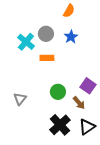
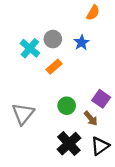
orange semicircle: (69, 11) -> (93, 13), moved
orange rectangle: (47, 58) -> (54, 67), turned -40
gray triangle: (20, 99) -> (23, 114), size x1.5

